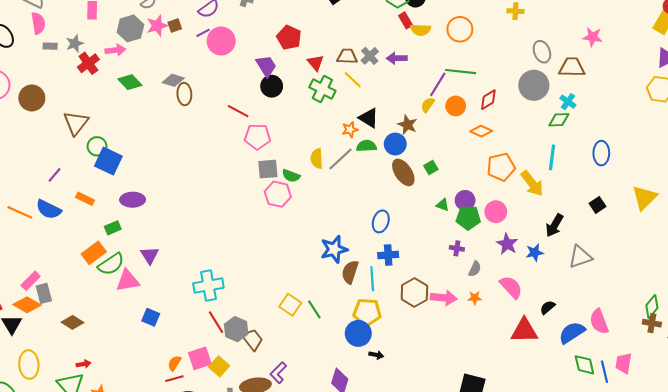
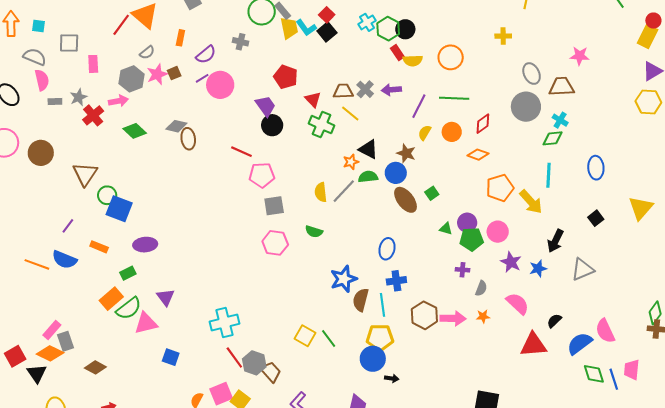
purple line: (438, 84) -> (419, 106), moved
green semicircle: (291, 176) -> (314, 232), moved
pink hexagon: (278, 194) -> (275, 243), moved

